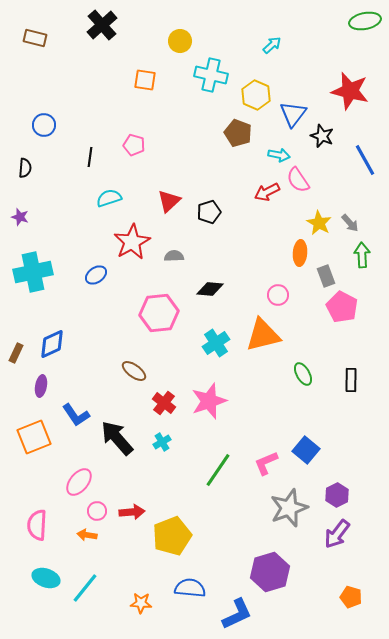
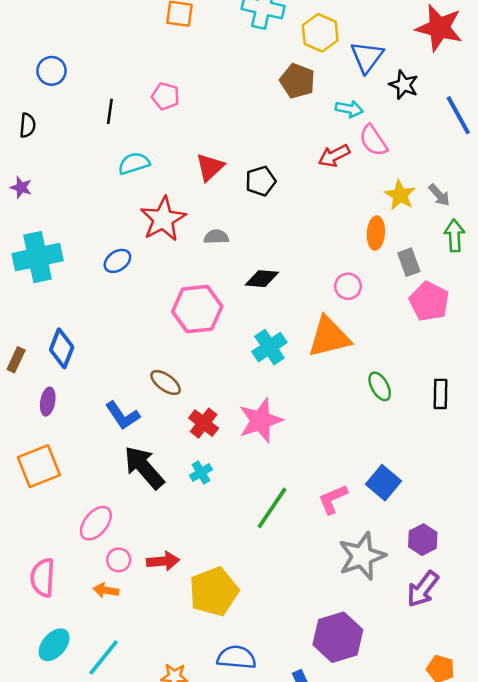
blue diamond: (52, 344) -> (62, 348), turned -44
blue L-shape: (76, 415) -> (122, 415), moved
cyan ellipse: (46, 578) -> (54, 645), turned -68

